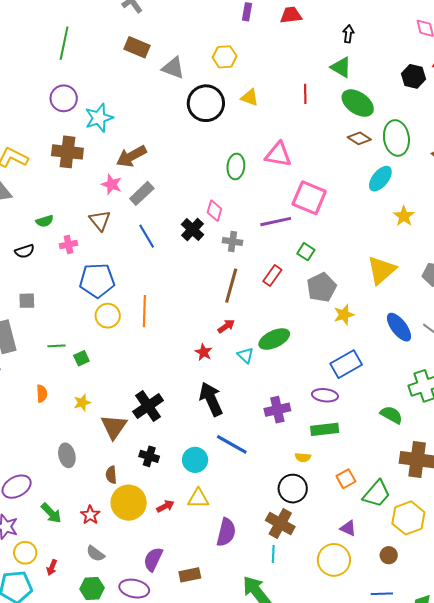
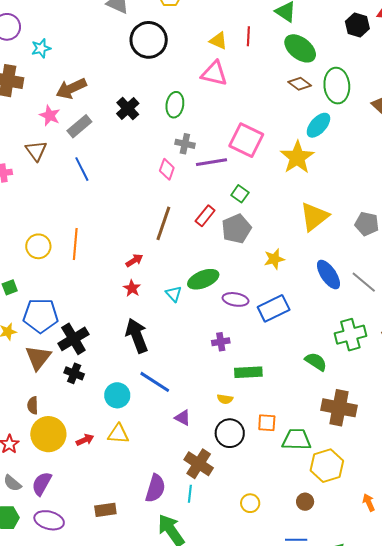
yellow triangle: (250, 97) -> (218, 41), moved
cyan star: (99, 118) -> (41, 48), size x0.7
pink triangle: (278, 155) -> (214, 73), moved
pink diamond: (214, 211) -> (167, 169), moved
yellow star: (404, 216) -> (297, 157), moved, size x1.6
black cross: (193, 230) -> (128, 108), moved
gray cross: (233, 241) -> (185, 144), moved
blue pentagon: (97, 280) -> (41, 316), moved
gray pentagon: (321, 287) -> (236, 229), moved
red arrow: (226, 326) -> (134, 260), moved
purple ellipse: (325, 395) -> (236, 299), moved
purple cross: (277, 410) -> (221, 342), moved, size x0.7
black cross: (149, 456) -> (74, 373), moved
orange square: (346, 479) -> (267, 423), turned 30
black circle: (293, 489) -> (230, 433), moved
green trapezoid: (377, 494) -> (297, 440), turned -132
purple triangle: (348, 528) -> (183, 418), moved
purple semicircle: (226, 532) -> (155, 488), moved
purple semicircle: (153, 559) -> (42, 484), moved
yellow circle: (334, 560) -> (250, 503), size x0.6

